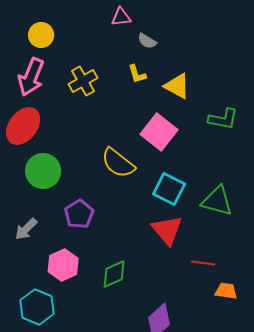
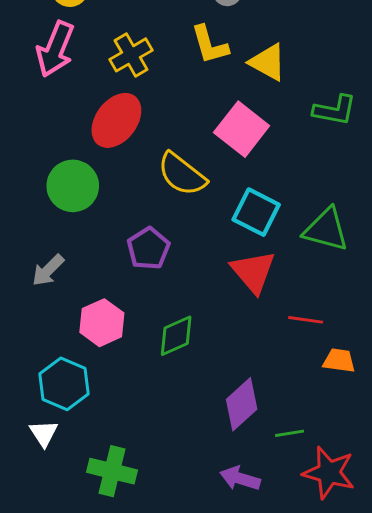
yellow L-shape: (137, 74) -> (210, 45), size x1.4
red ellipse: (23, 126) -> (116, 120), moved
purple pentagon: (79, 214) -> (148, 248), moved

